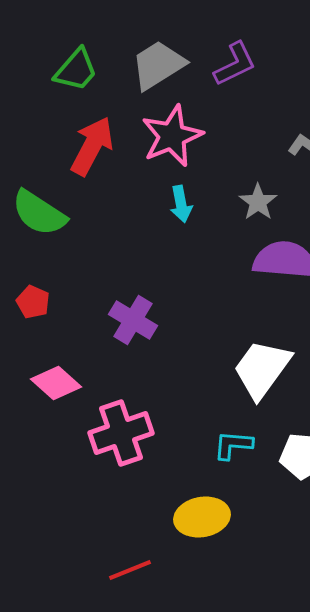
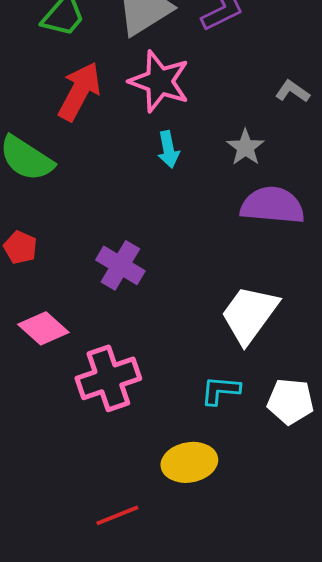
pink star: (172, 136) -> (159, 81), turned -30

